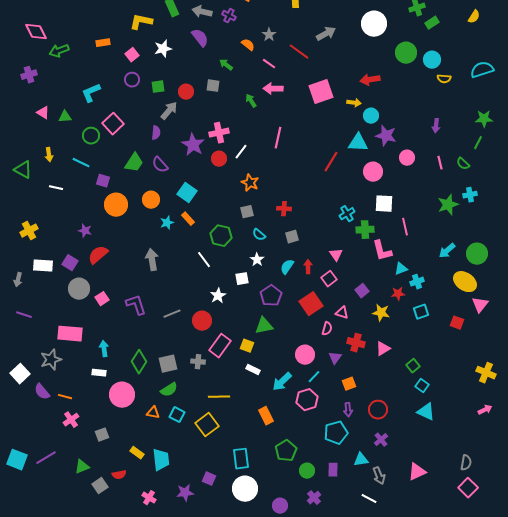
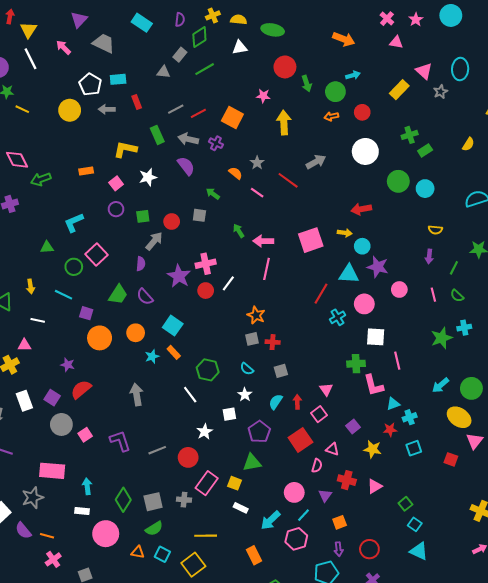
yellow semicircle: (444, 79) -> (435, 230), moved
pink arrow: (273, 89) -> (263, 241), moved
pink square: (321, 92) -> (311, 240), moved
pink triangle: (43, 113) -> (24, 345), moved, turned -32
green line: (478, 143) -> (454, 268), moved
orange star: (250, 183) -> (256, 315), moved
gray square: (247, 212) -> (252, 339), moved
cyan cross: (347, 214) -> (338, 317), moved
white rectangle: (43, 266) -> (24, 401), turned 66

